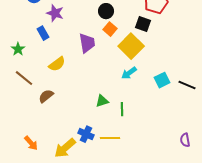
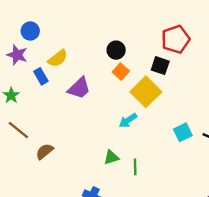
purple star: (55, 13) -> (17, 55), moved
purple trapezoid: (87, 43) -> (79, 88), moved, turned 55
yellow semicircle: (57, 64) -> (58, 58), moved
cyan arrow: (129, 73) -> (128, 120), moved

